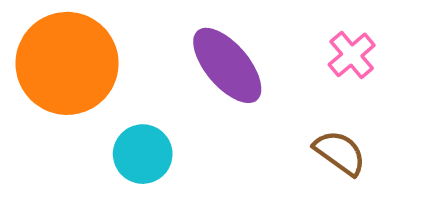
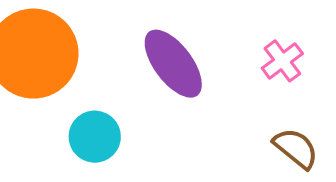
brown semicircle: (340, 153) -> (296, 148), moved

